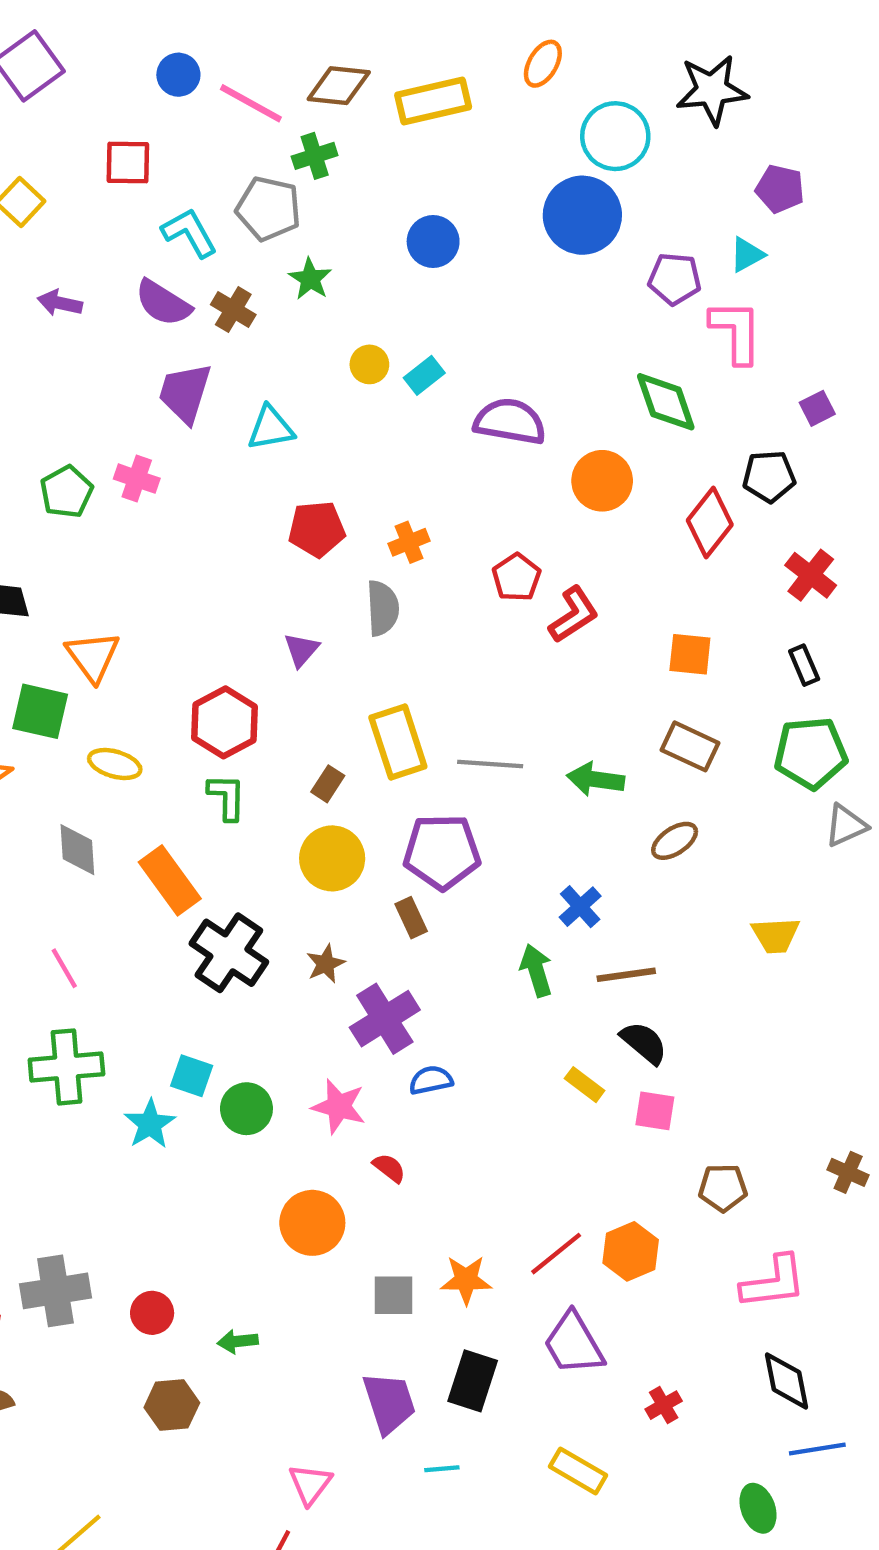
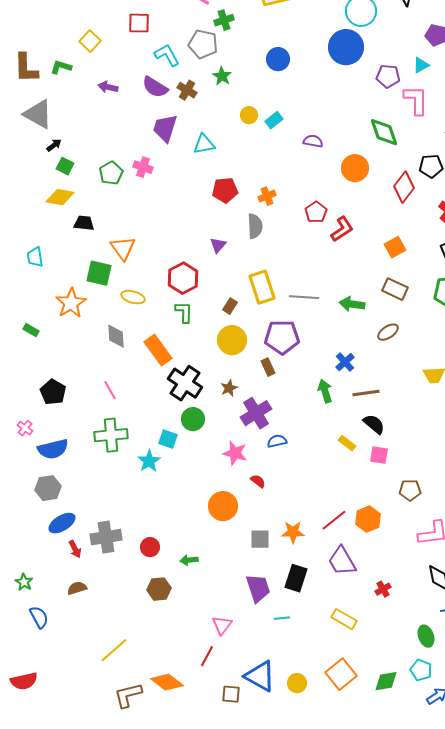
purple semicircle: (510, 422) -> (313, 141), size x0.6
orange square: (690, 654) -> (395, 247), turned -35
green circle: (246, 1109) -> (193, 419), moved

